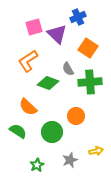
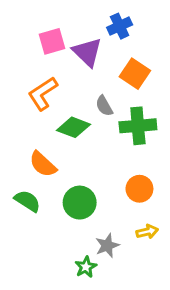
orange circle: (76, 116) -> (139, 189), moved
green star: (37, 165) -> (86, 267), moved

